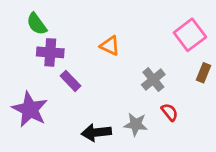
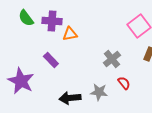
orange triangle: (110, 46) -> (70, 34), moved, turned -35
purple cross: (50, 52) -> (52, 21), moved

